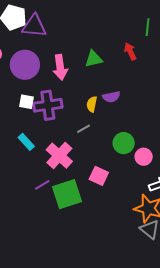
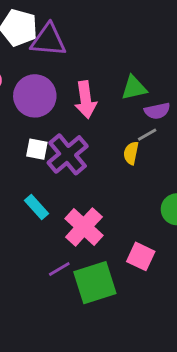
purple semicircle: (111, 97) -> (157, 111), moved
purple cross: (48, 105) -> (68, 154), turned -32
gray line: (83, 129) -> (147, 135), moved

